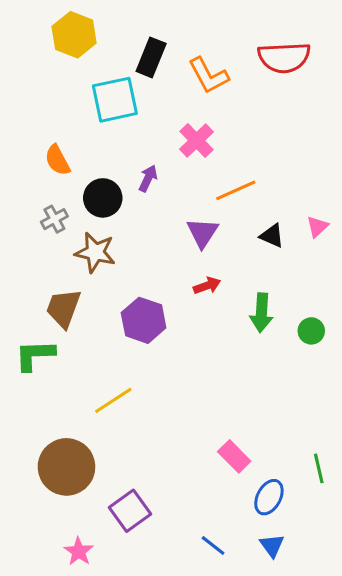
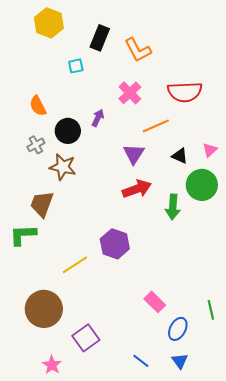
red semicircle: (284, 57) -> (185, 92), moved
cyan square: (115, 100) -> (76, 66), size x0.5
red arrow: (207, 286) -> (137, 189), size x1.6
purple hexagon: (144, 320) -> (115, 244), moved
green circle: (311, 331) -> (202, 185), moved, size x1.8

